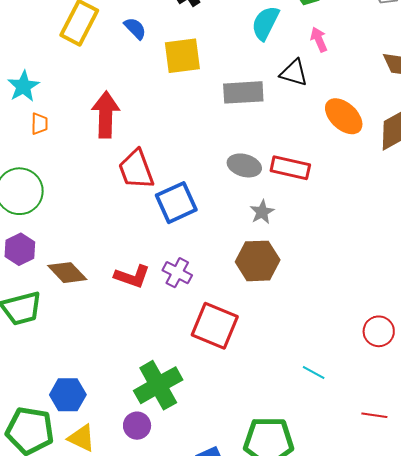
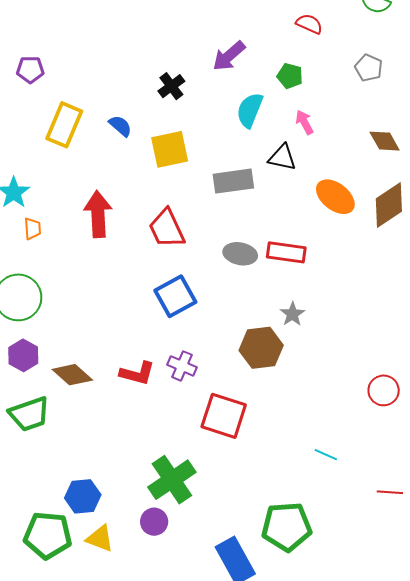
red trapezoid: (136, 169) -> (167, 229), moved
gray star: (262, 212) -> (292, 314), moved
red circle: (379, 331) -> (384, 390), moved

